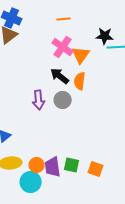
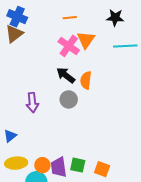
black star: (105, 36) -> (115, 18), moved
orange triangle: (81, 55) -> (86, 40), moved
purple arrow: (39, 100) -> (32, 102), moved

